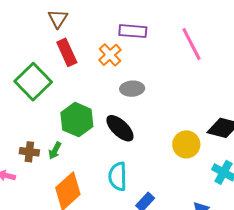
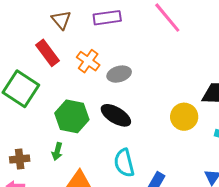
brown triangle: (58, 19) -> (61, 20), moved
orange cross: (110, 55) -> (88, 61), moved
brown cross: (29, 152) -> (20, 159), moved

